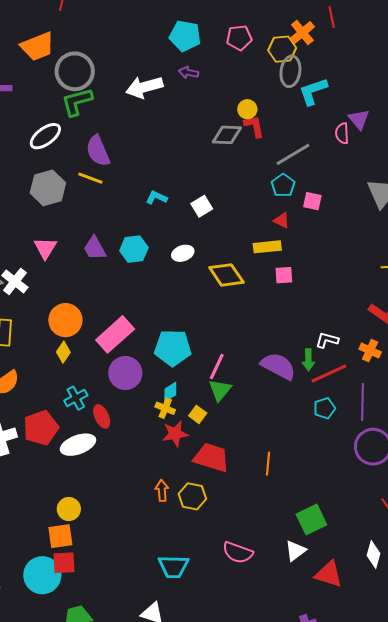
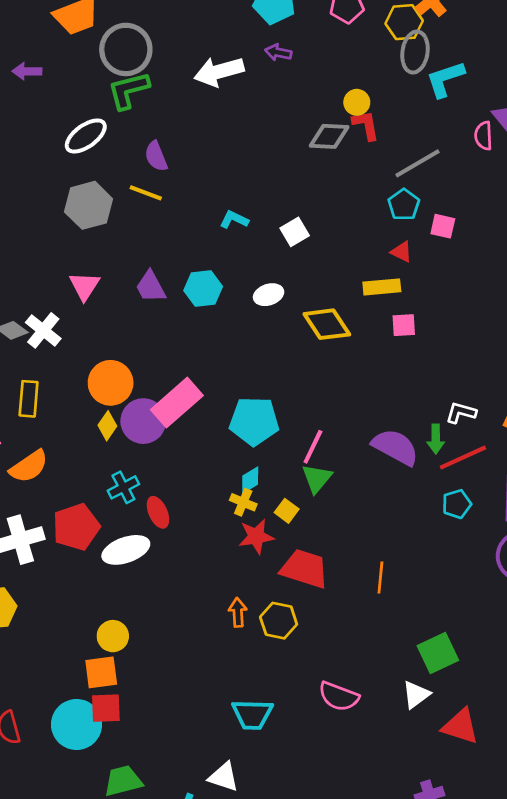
purple semicircle: (98, 151) -> (156, 156), size x0.7
purple circle: (125, 373) -> (143, 421), moved

